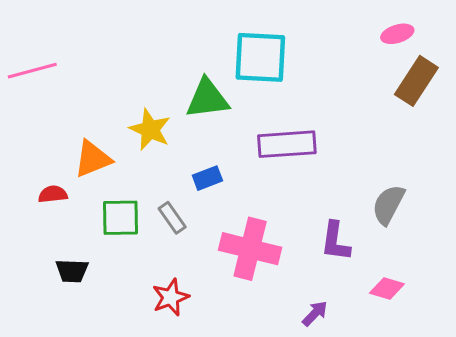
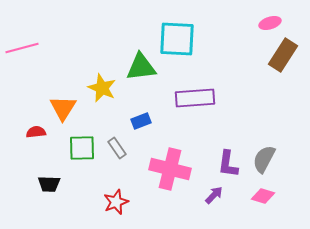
orange triangle: (93, 159) -> (63, 108), turned -36
gray semicircle: (388, 205) -> (264, 159), moved
purple arrow: (315, 313) -> (214, 195), moved

